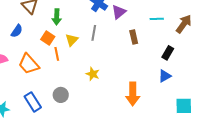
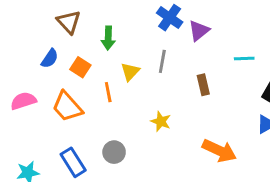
cyan line: (157, 19) -> (244, 58), moved
brown rectangle: (134, 37) -> (203, 85), moved
orange square: (48, 38) -> (80, 67), moved
orange arrow: (133, 94) -> (219, 151), turned -65

